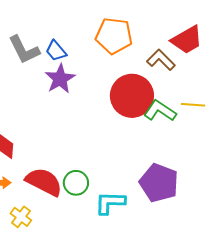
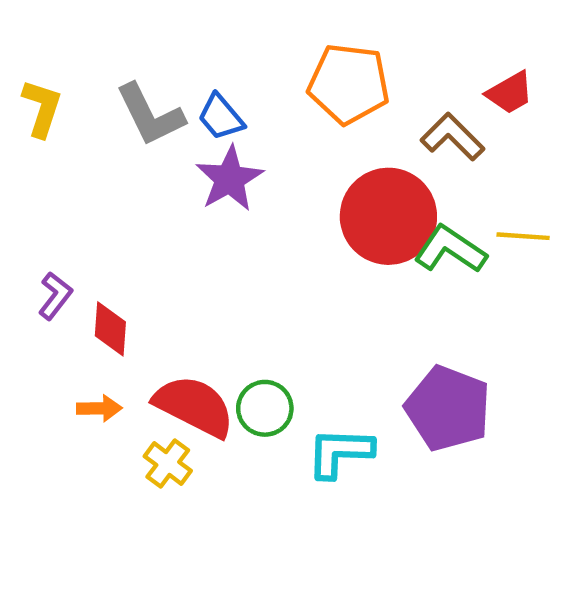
red trapezoid: (187, 40) -> (510, 93), size x0.7
yellow cross: (21, 217) -> (168, 463), moved

